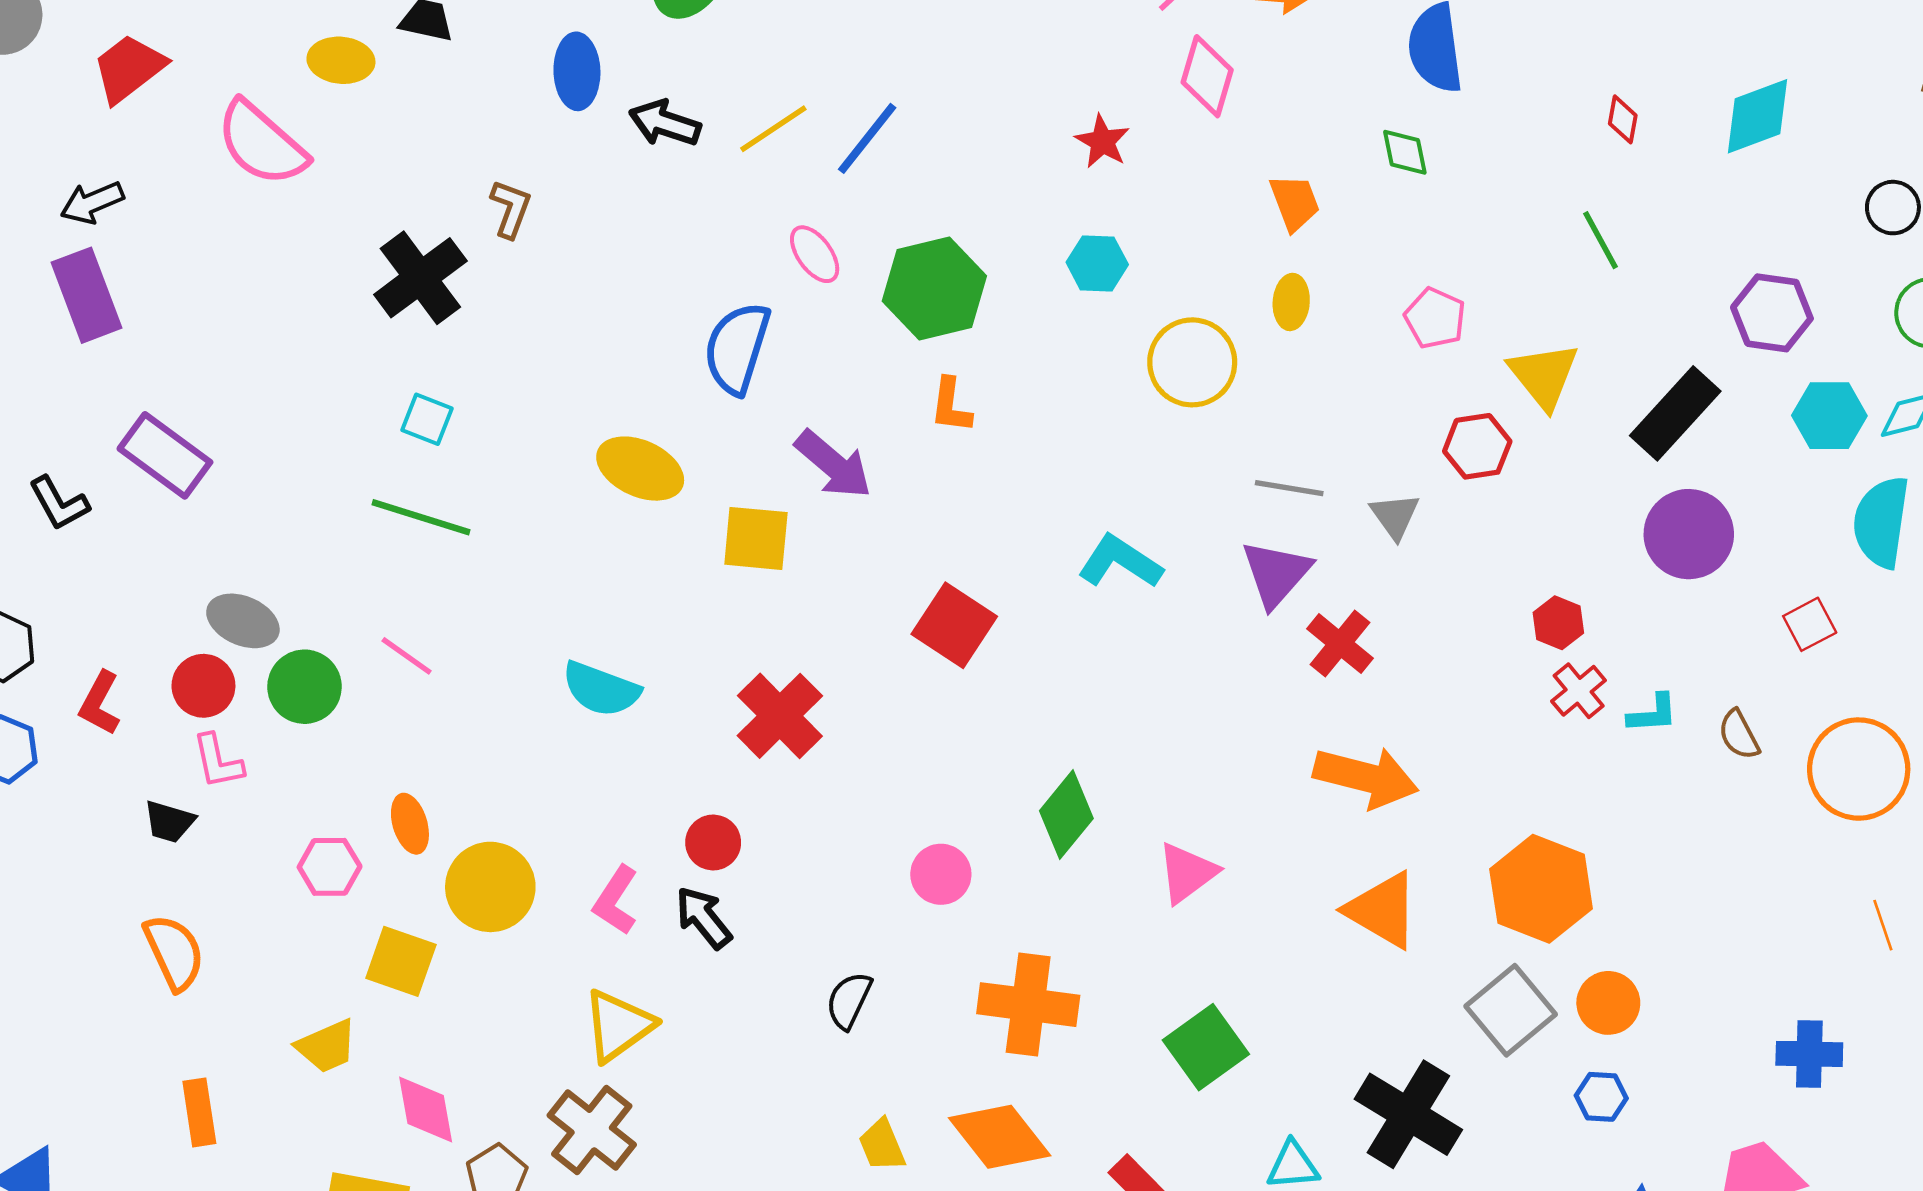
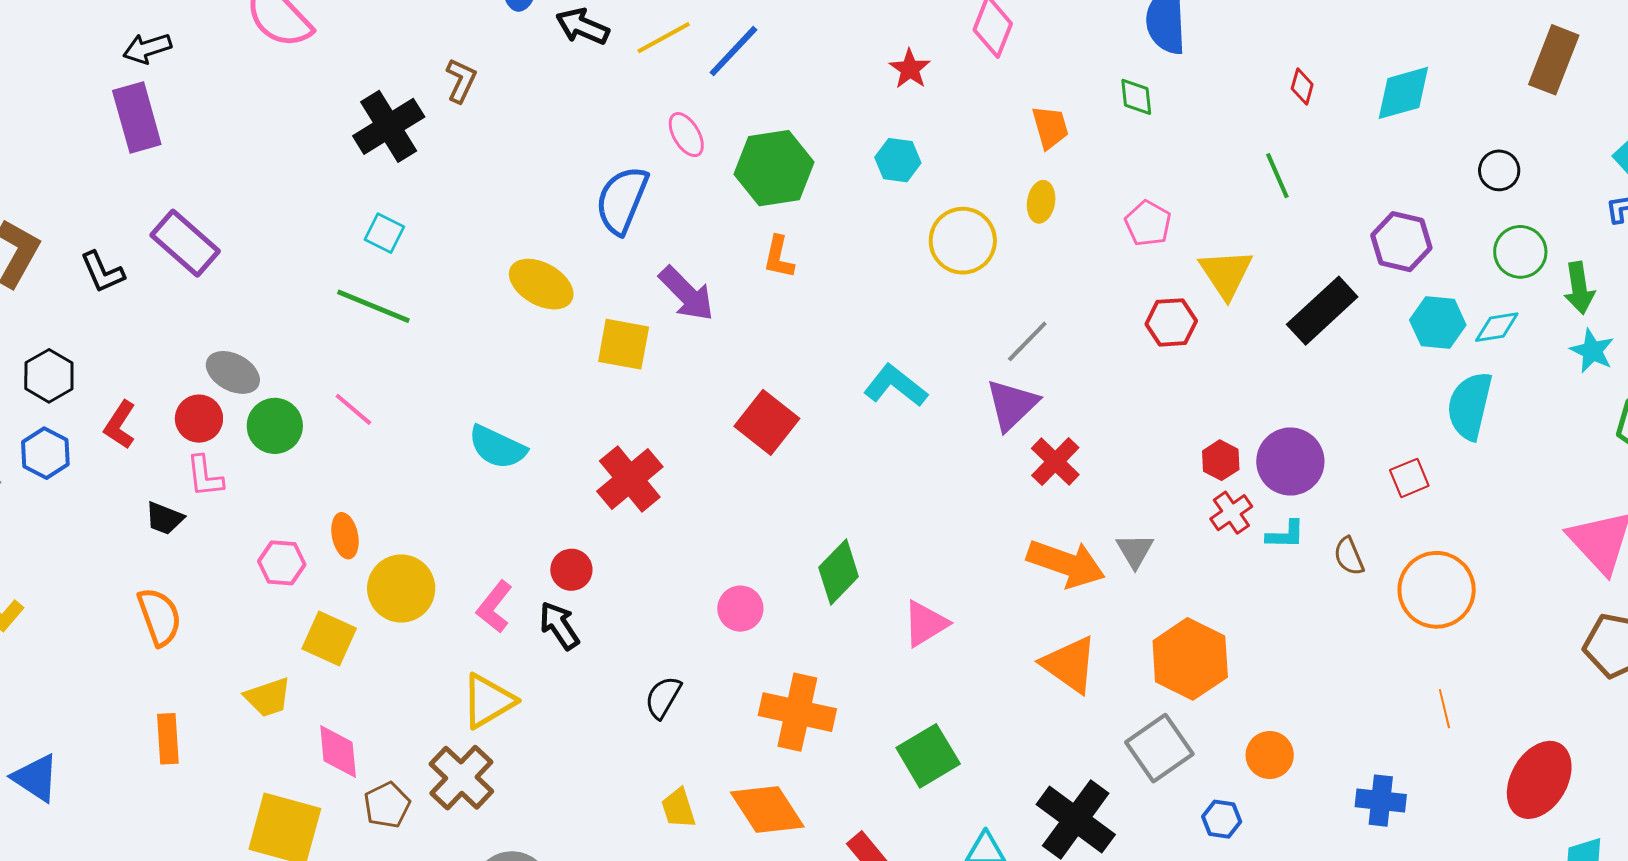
gray line: (1289, 488) -> (1027, 341), turned -60
gray triangle: (1395, 516) -> (1135, 551), moved
purple circle: (1689, 534) -> (1290, 462), moved
orange circle: (1608, 1003) -> (1270, 755), moved

